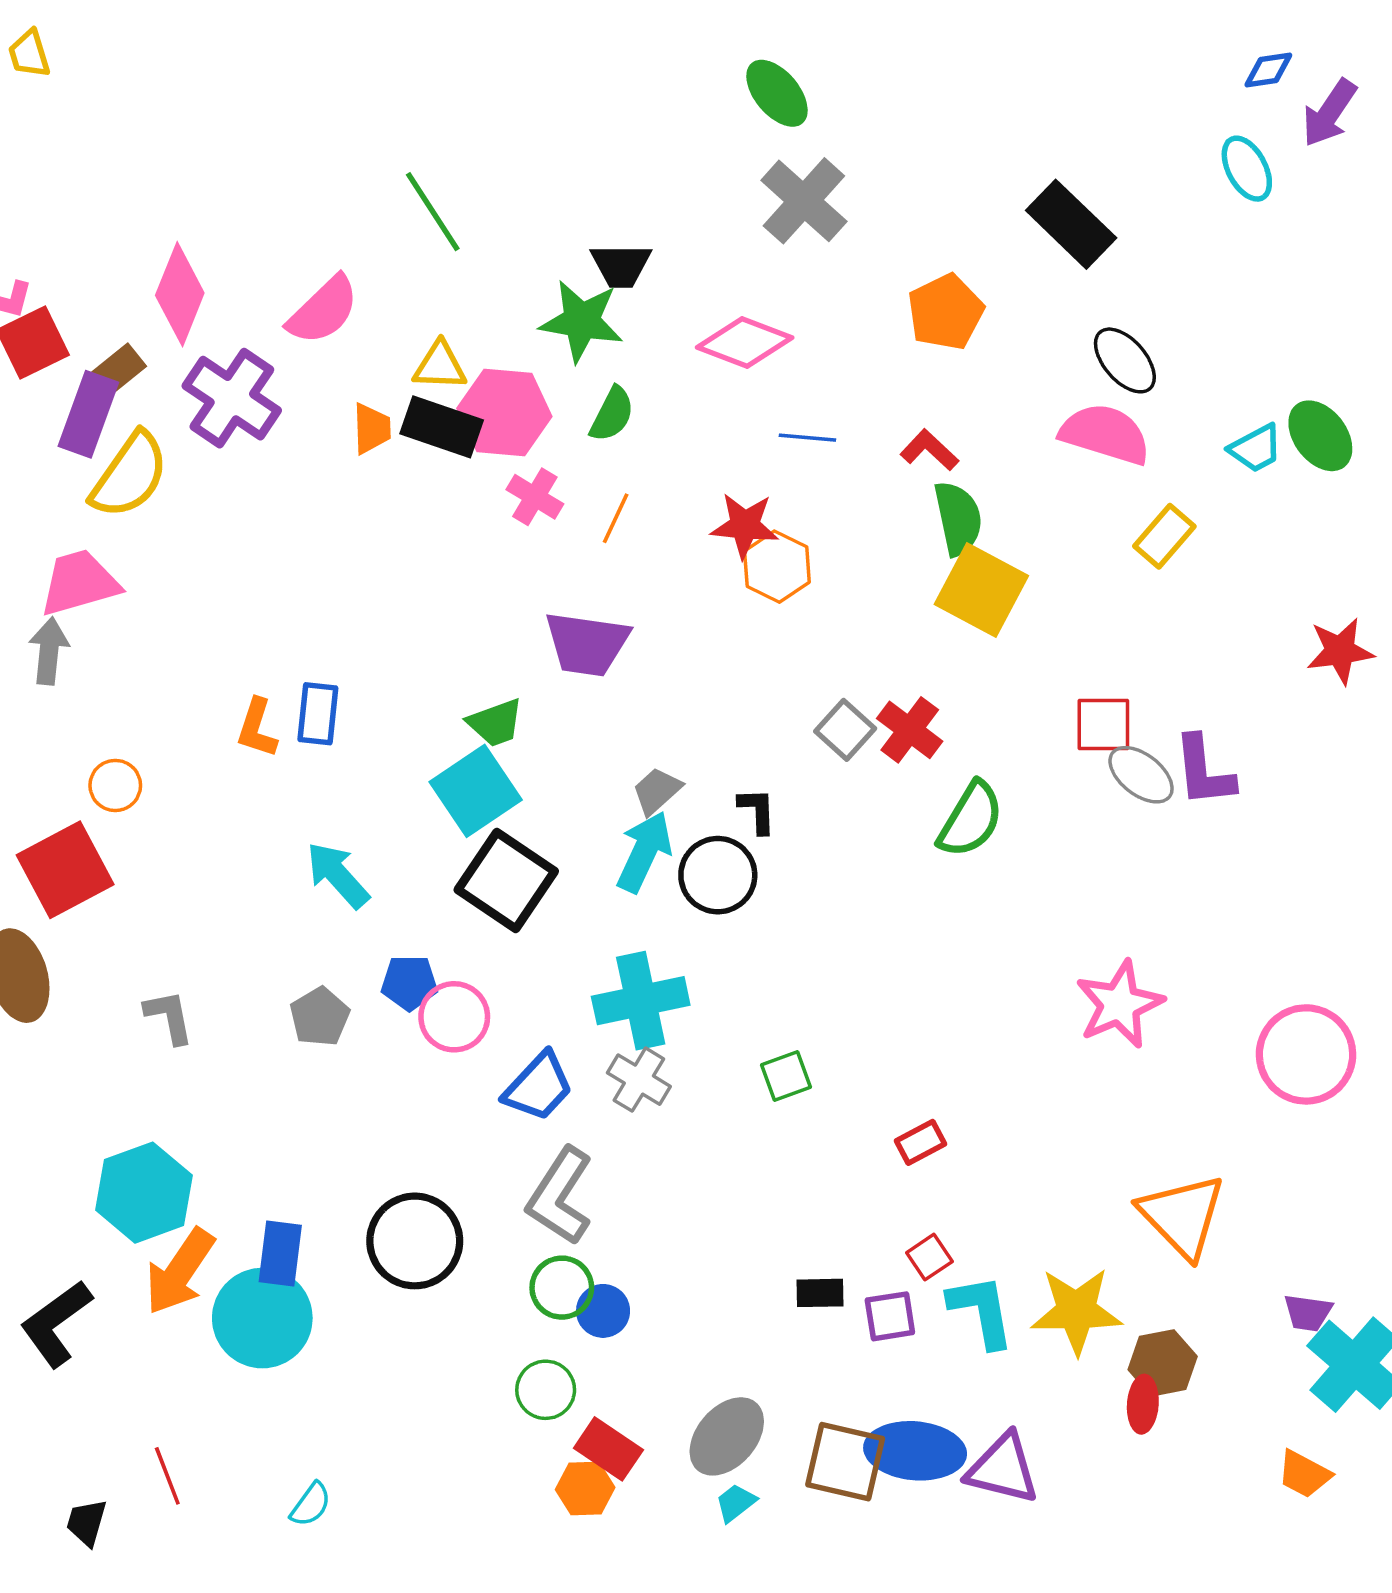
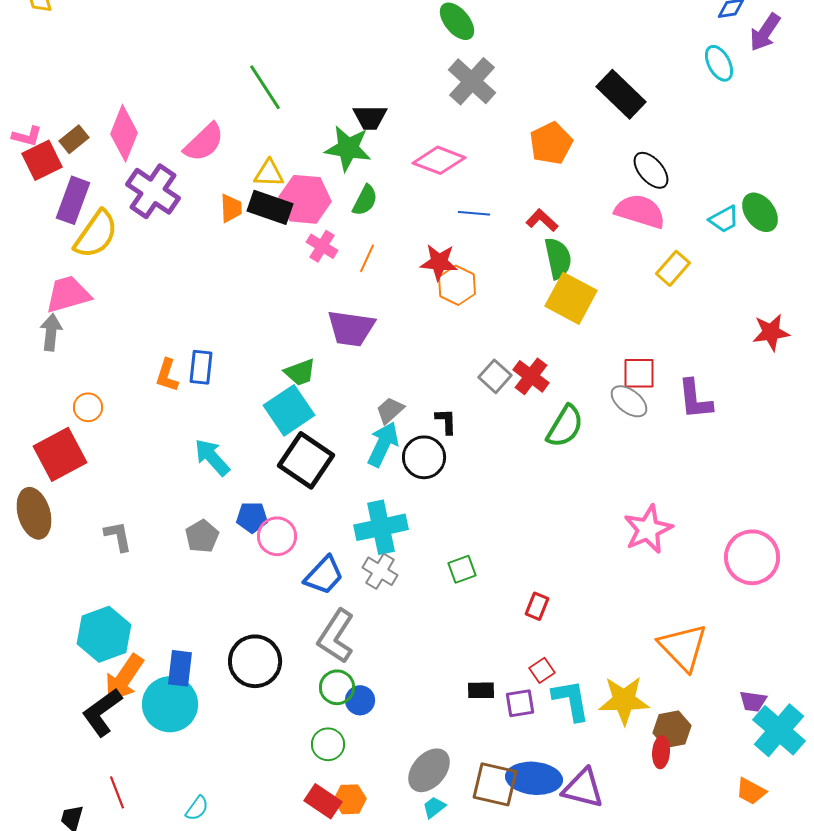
brown rectangle: (119, 369) -> (74, 139), moved
gray ellipse: (1141, 775) -> (629, 401), moved
red rectangle: (920, 1142) -> (537, 606), turned -40
black L-shape: (56, 1323) -> (102, 712), moved
red rectangle: (608, 1449) -> (323, 801), moved

